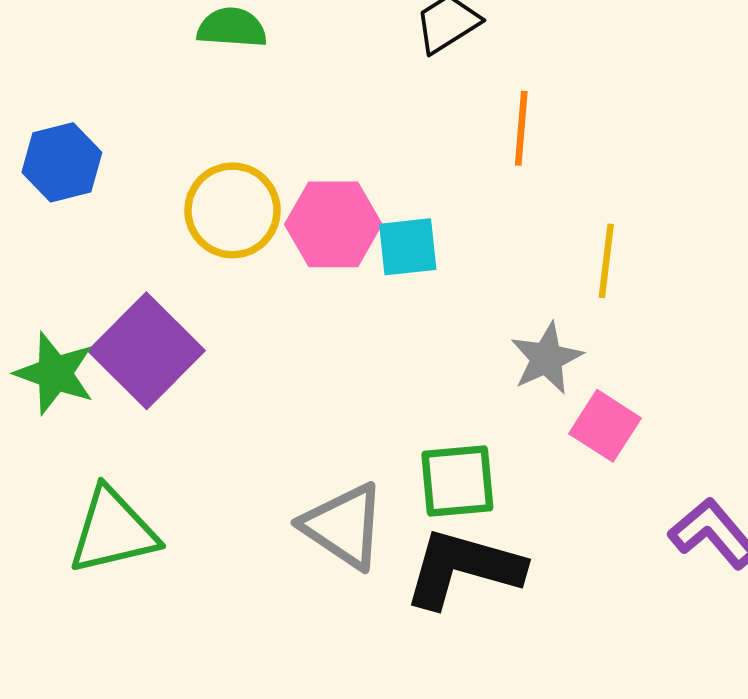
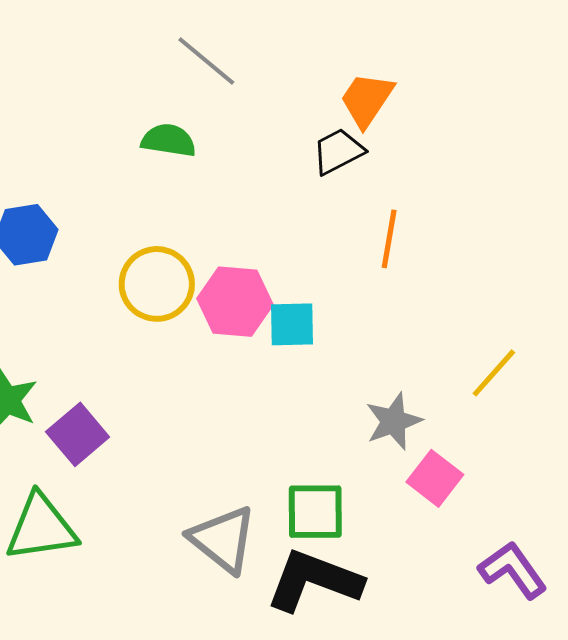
yellow line: (606, 261) -> (494, 373), moved, turned 30
purple square: (147, 351) -> (78, 434), moved, size x0.7

